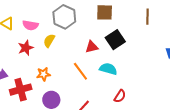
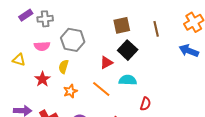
brown square: (105, 12) -> (122, 25), moved
brown line: (148, 17) -> (156, 29), moved
pink semicircle: (30, 25) -> (42, 46), moved
orange star: (43, 74) -> (70, 91), moved

